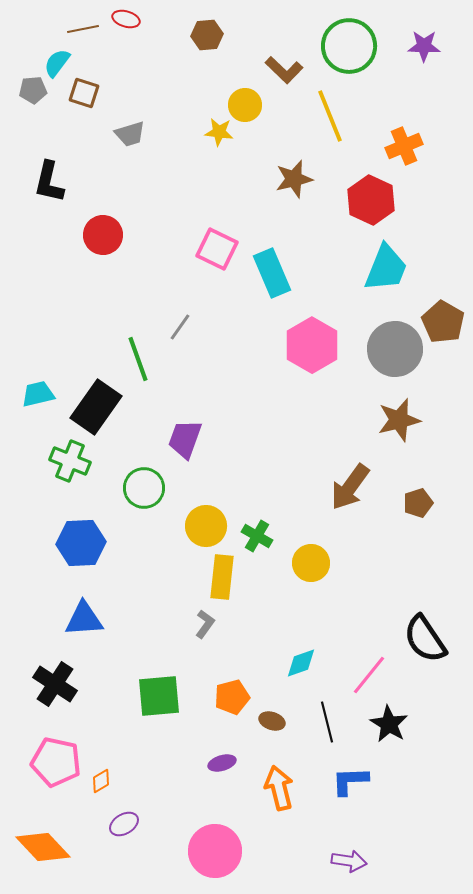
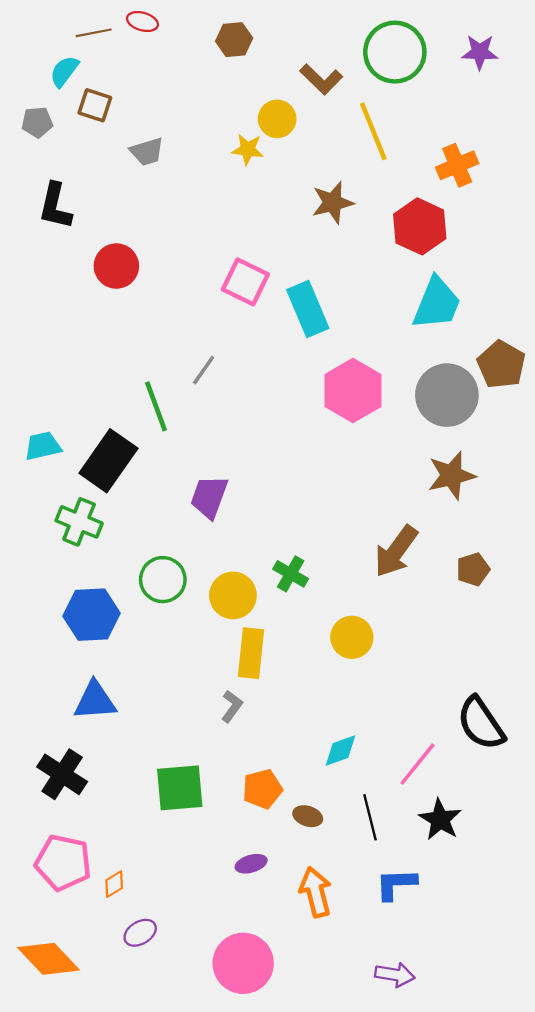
gray pentagon: (33, 90) -> (37, 122), moved
green circle: (144, 488) -> (163, 580), moved
green cross: (257, 536) -> (291, 574), moved

